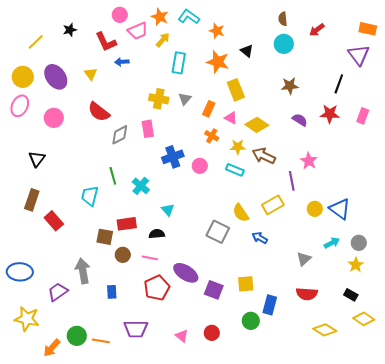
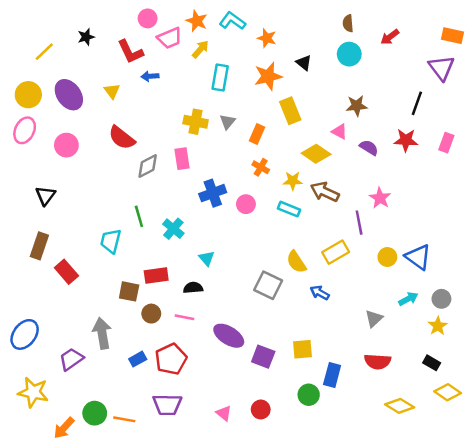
orange star: (218, 62) -> (268, 76), turned -30
pink triangle: (231, 118) -> (339, 132), moved
blue ellipse: (20, 272) -> (25, 334), turned -55
red pentagon: (157, 288) -> (171, 359), moved
blue rectangle: (112, 292) -> (138, 359), turned 64

